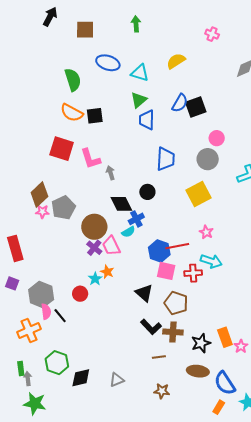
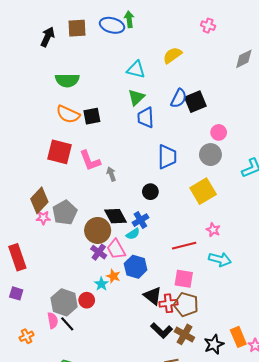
black arrow: (50, 17) -> (48, 37), moved
blue ellipse: (108, 63) -> (112, 25), moved
green semicircle: (73, 80) -> (67, 80), turned 110
black diamond: (121, 204) -> (115, 216), moved
blue hexagon: (159, 251) -> (136, 267), moved
pink square: (166, 271) -> (184, 279), moved
red cross: (193, 273) -> (168, 303), moved
gray hexagon: (41, 295) -> (64, 302), moved
orange cross: (29, 331) -> (27, 336), moved, size x0.6
brown cross: (173, 332) -> (184, 334), turned 30

